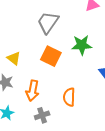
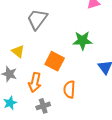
gray trapezoid: (48, 22) -> (37, 19), moved
orange square: (51, 56) -> (55, 61), moved

